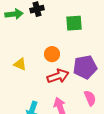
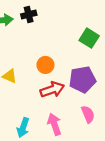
green square: (74, 23) -> (89, 38), moved, turned 36

